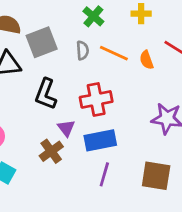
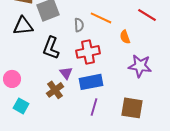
gray semicircle: (83, 50) -> (79, 25), moved
orange semicircle: (147, 60) -> (125, 37), moved

